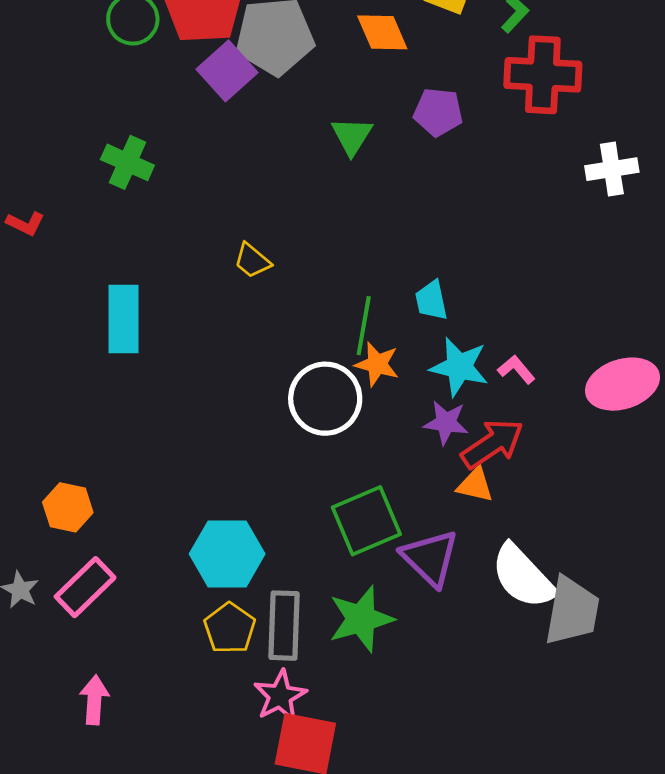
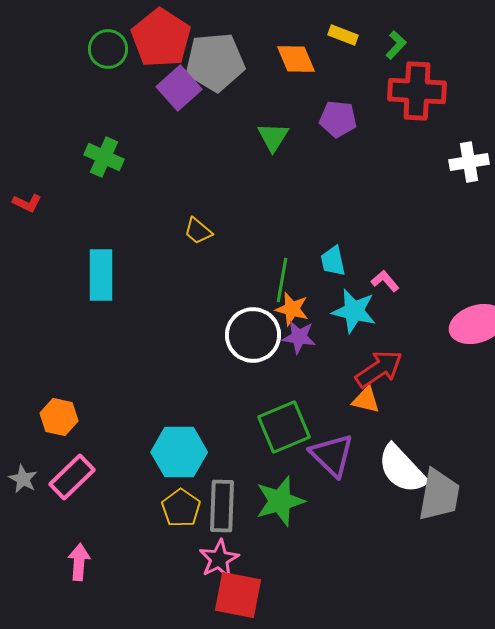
pink L-shape: (516, 369) -> (385, 281), moved
purple star: (446, 423) -> (299, 337), moved

